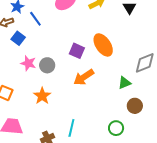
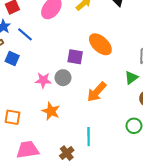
pink star: (28, 63) -> (43, 80), moved
gray circle: (47, 65) -> (63, 78), moved
orange arrow: (84, 77) -> (97, 92), moved

